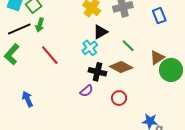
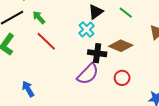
green arrow: (40, 25) -> (39, 17), moved, turned 128
green line: (128, 46) -> (126, 13), moved
purple semicircle: (87, 91) -> (88, 74), size x1.6

